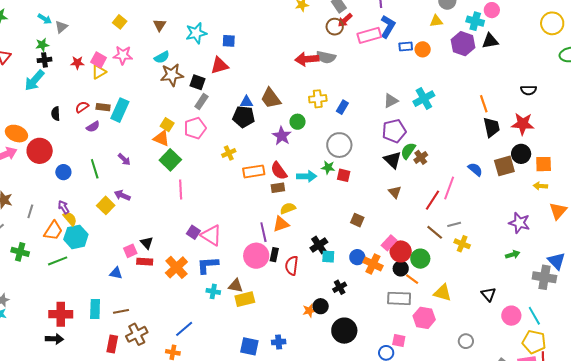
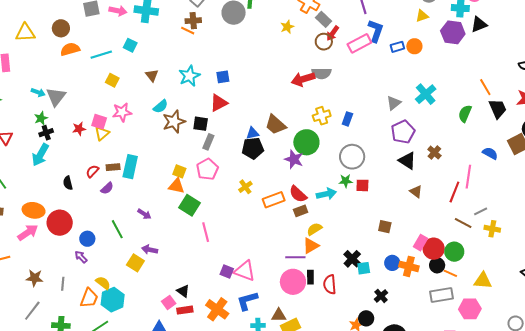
gray triangle: (61, 27) -> (56, 97), size x1.5
green circle: (298, 122) -> (306, 142), size x1.6
green semicircle: (408, 151) -> (465, 114), moved
purple arrow: (64, 207) -> (81, 257), moved
purple line: (263, 232) -> (295, 257), turned -66

